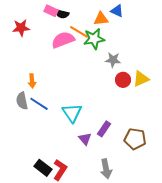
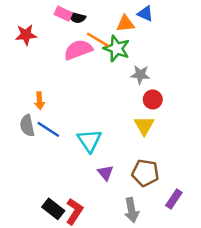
green star: (94, 39) -> (117, 48), turned 30
yellow triangle: (141, 79) -> (144, 126), moved, turned -36
purple rectangle: (104, 129) -> (174, 199), moved
brown pentagon: (135, 139) -> (145, 173), moved

